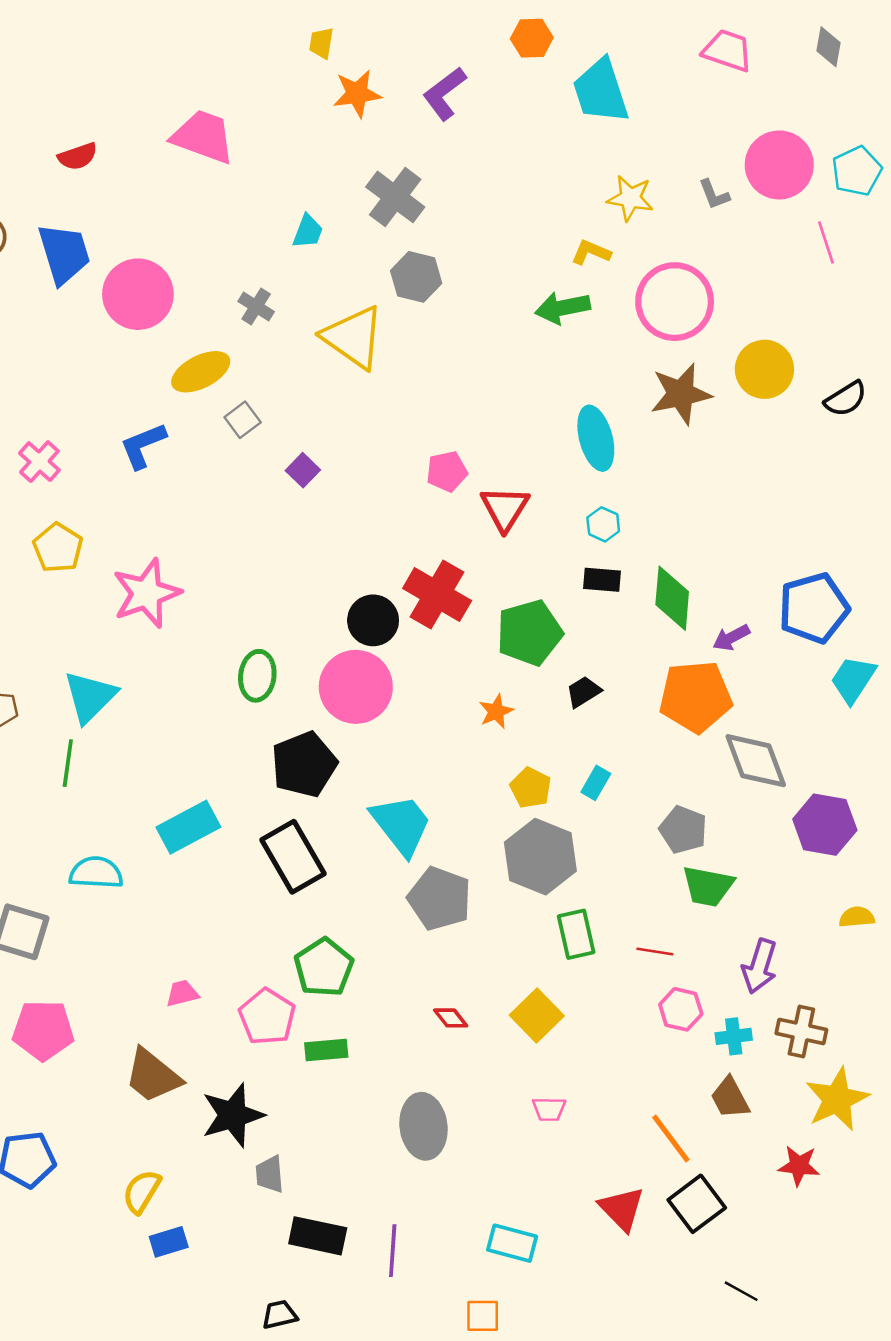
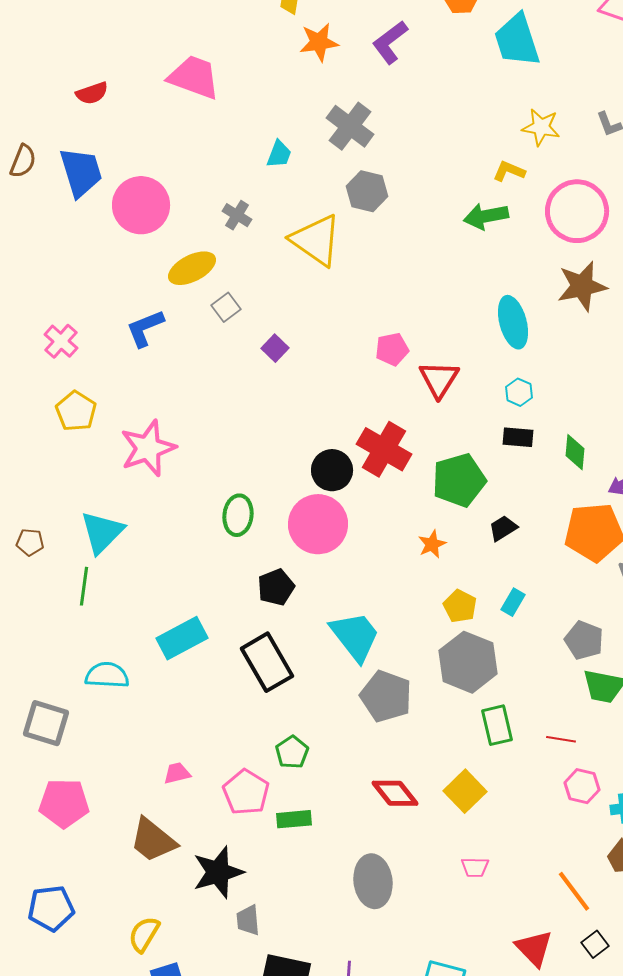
green diamond: (672, 598) -> (575, 452), size x0.7
black pentagon: (304, 764) -> (276, 587), size x0.7
green pentagon: (324, 967) -> (292, 752), size x0.7
red diamond: (451, 1018) -> (395, 793), size x1.6
black square: (697, 1204) -> (595, 944), size x0.6

